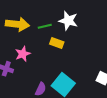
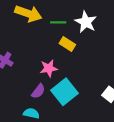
pink star: (23, 54) -> (49, 68), moved

